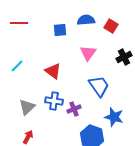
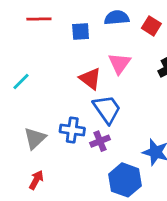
red line: (19, 23) -> (39, 19), moved
red triangle: (53, 71) -> (90, 79), moved
blue trapezoid: (99, 86) -> (107, 109), moved

